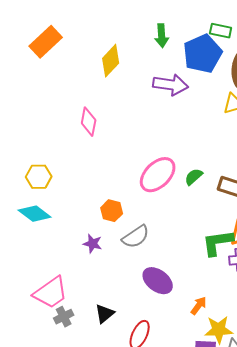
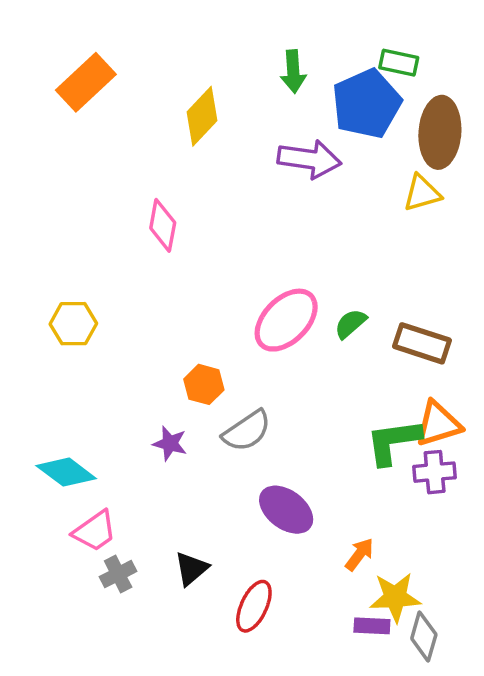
cyan diamond: (35, 214) -> (66, 472), moved
pink trapezoid: (51, 293) -> (95, 531), size x0.7

